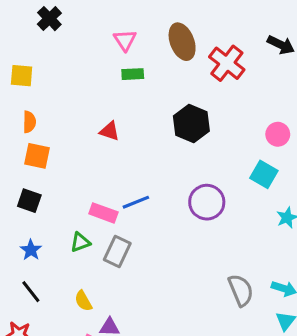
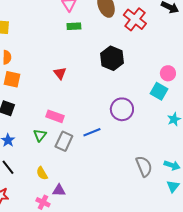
red triangle: (110, 131) -> (60, 73), moved, turned 32
pink circle: (278, 134) -> (168, 73), moved
blue line: (136, 202) -> (92, 132), moved
green triangle: (80, 242) -> (40, 135), turned -32

